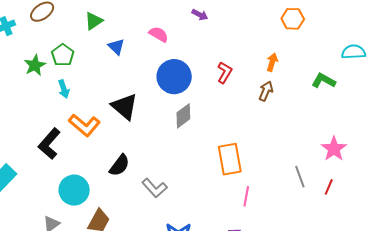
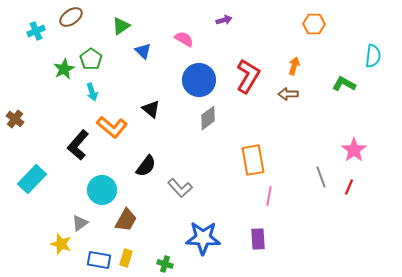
purple arrow: (200, 15) -> (224, 20), turned -42
cyan semicircle: (354, 52) -> (373, 56), turned 100
red L-shape: (225, 72) -> (248, 76), size x1.6
brown arrow: (266, 91) -> (288, 94), turned -114
black triangle: (125, 107) -> (151, 109), size x0.7

